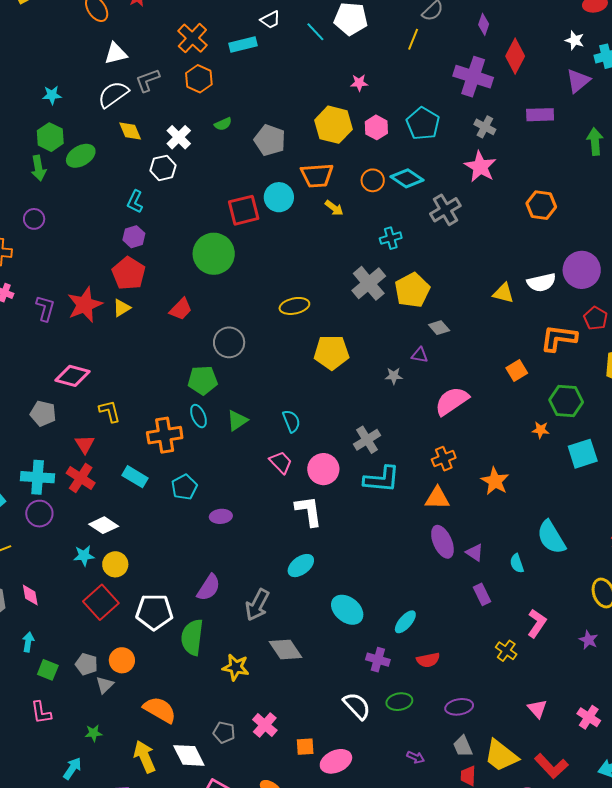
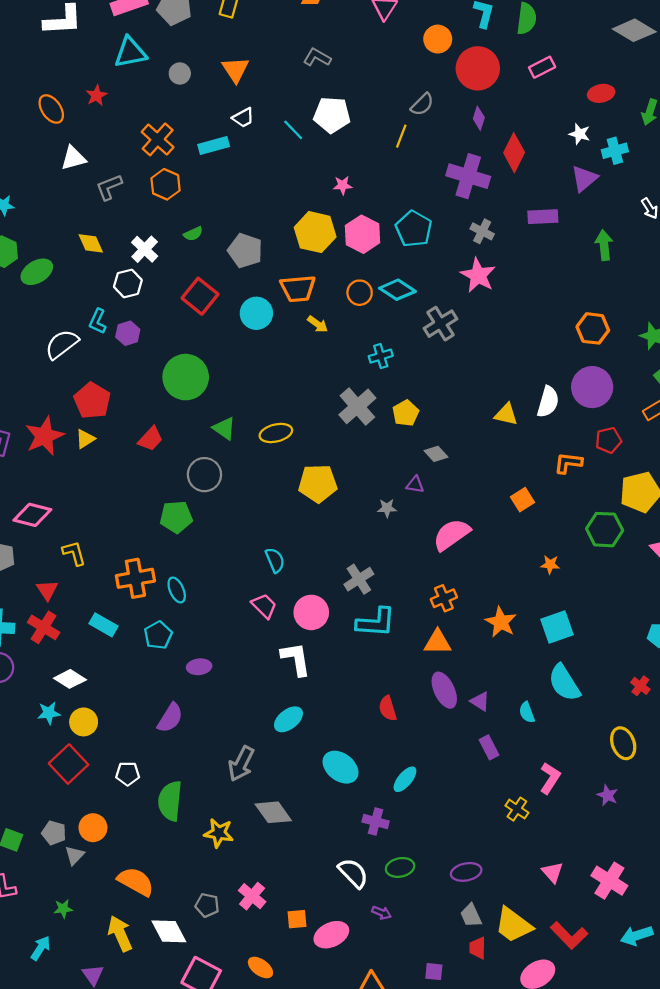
white semicircle: (113, 94) -> (62, 344), moved
pink hexagon: (376, 127) -> (362, 234), size x1.4
orange hexagon: (541, 205) -> (593, 328), moved
red square: (244, 210) -> (200, 296), moved, turned -36
purple hexagon: (134, 237) -> (128, 333), moved
white semicircle: (541, 282) -> (548, 402), turned -60
yellow pentagon: (412, 290) -> (406, 413), size x0.7
red pentagon: (596, 318) -> (608, 440), turned 30
orange L-shape: (559, 338) -> (568, 463), size x0.7
green hexagon: (566, 401) -> (605, 530), moved
cyan ellipse: (199, 416) -> (177, 590), moved
green triangle: (237, 420) -> (224, 428), moved, turned -50
cyan square: (583, 454) -> (557, 627), moved
purple semicircle: (209, 588) -> (170, 718), moved
white pentagon: (154, 612) -> (128, 774), size x0.6
red semicircle: (428, 660) -> (388, 708), moved, turned 85
pink cross: (589, 717) -> (609, 881), size x1.4
purple arrow: (416, 757) -> (382, 913), moved

